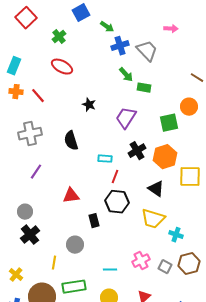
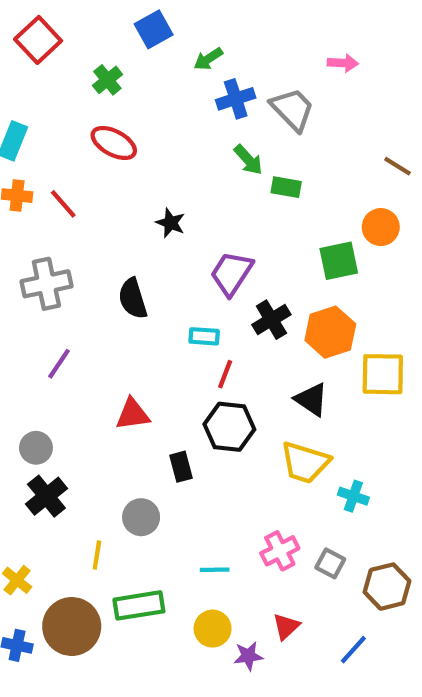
green arrow: (107, 27) -> (208, 59), turned 112
purple trapezoid: (126, 118) -> (231, 273), moved
brown hexagon: (189, 264) -> (387, 587), moved

